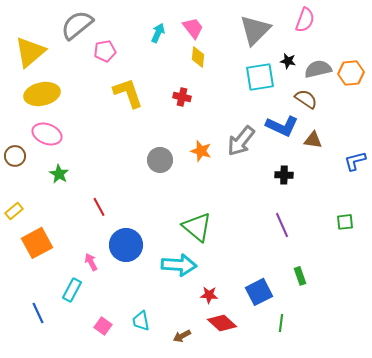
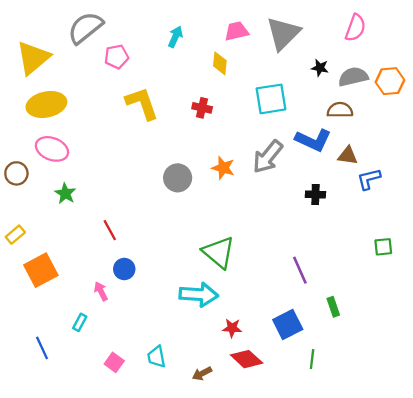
pink semicircle: (305, 20) -> (355, 28), moved
pink trapezoid: (193, 28) -> (237, 31), moved, turned -65
cyan square: (260, 77) -> (271, 99), moved
brown semicircle: (306, 99) -> (340, 110), turned -35
blue L-shape: (355, 161) -> (369, 179), moved
purple line: (282, 225) -> (300, 270), moved
blue circle: (126, 245) -> (124, 269), moved, size x0.6
cyan rectangle: (72, 290) -> (80, 322), size x0.7

